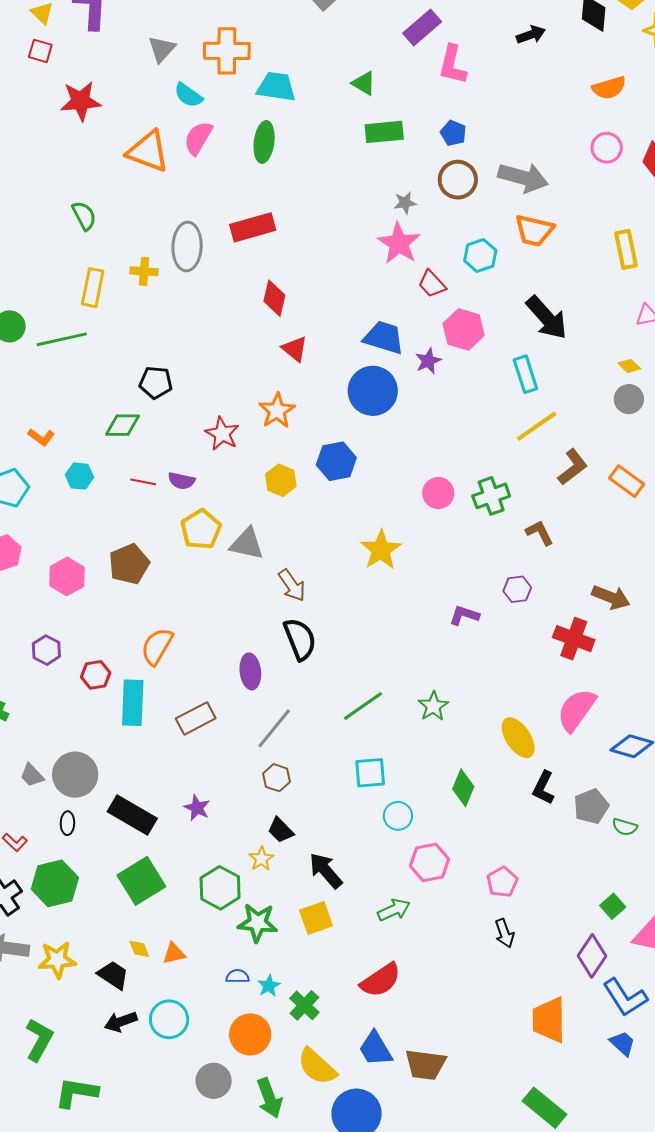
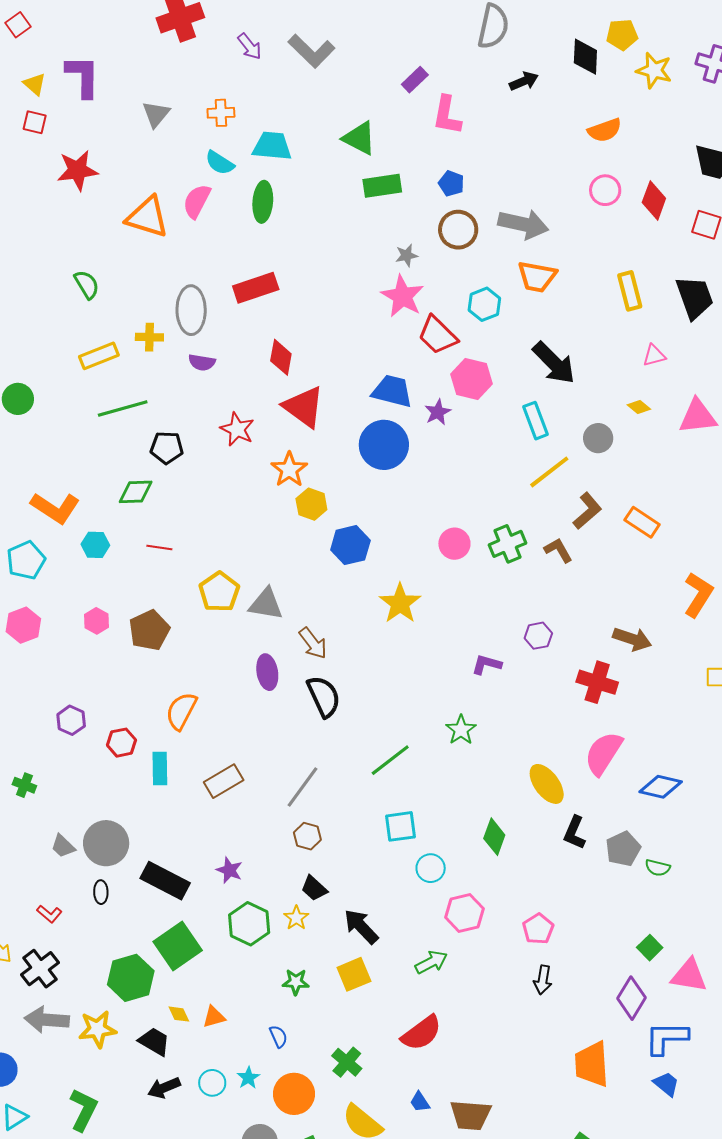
purple rectangle: (422, 27) -> (415, 80), size x0.7
orange cross: (227, 51) -> (221, 113), size x0.6
green triangle: (364, 83) -> (359, 138), size x1.4
cyan semicircle: (188, 95) -> (220, 163), moved
red trapezoid: (432, 284) -> (438, 335), size x1.4
yellow rectangle: (93, 288) -> (99, 356), turned 60
green line: (62, 339) -> (123, 408), moved
red triangle: (295, 349) -> (304, 407), size x1.6
gray circle: (629, 399) -> (598, 438), moved
red star: (222, 434) -> (237, 429), moved
orange L-shape: (41, 437) -> (55, 508), size x1.8
blue hexagon: (336, 461) -> (350, 545), moved
yellow hexagon: (281, 480) -> (311, 504), moved
purple semicircle: (181, 481) -> (202, 362), moved
brown L-shape: (540, 533) -> (558, 550), moved
pink hexagon: (67, 576) -> (96, 621), moved, size x0.7
purple ellipse: (250, 671) -> (267, 672), moved
cyan rectangle: (133, 703) -> (160, 768), size x0.7
green star: (433, 706) -> (461, 730), moved
green hexagon: (55, 883) -> (131, 978), moved
green hexagon: (220, 888) -> (249, 924), moved
green star: (258, 923) -> (296, 982), size x0.7
black arrow: (504, 933) -> (543, 980), turned 32
blue semicircle: (237, 976) -> (278, 1036), turned 70
cyan star: (269, 986) -> (248, 1078), moved
blue L-shape: (625, 997) -> (666, 1038), turned 126
cyan circle: (169, 1019) -> (212, 1083), size x0.7
blue trapezoid: (375, 1049) -> (420, 1102), size x0.6

